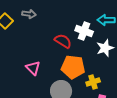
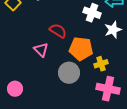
red semicircle: (63, 41) -> (58, 31), moved

